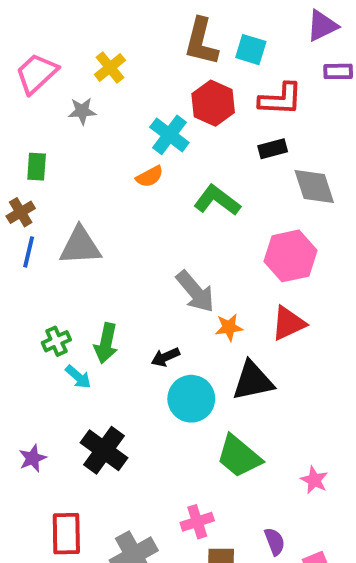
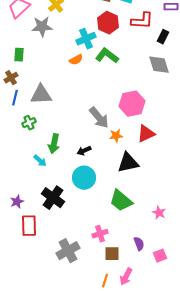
gray star: (82, 111) -> (42, 27), size x1.5
cyan cross: (169, 135) -> (86, 39), turned 30
black rectangle: (273, 149) -> (163, 37), moved, turned -48
green L-shape: (217, 200) -> (107, 56), moved
pink hexagon: (290, 256) -> (132, 104), moved
green cross: (56, 341) -> (29, 123), moved
cyan circle: (191, 399) -> (84, 178), moved
red rectangle: (66, 534) -> (29, 226), moved

